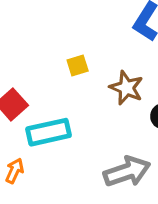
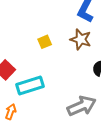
brown star: (126, 88) -> (81, 39), moved

